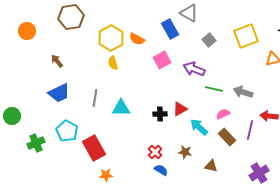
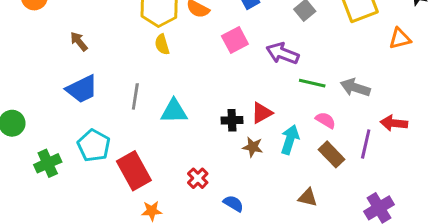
pink semicircle: (223, 114) -> (326, 120), turned 56
cyan arrow: (199, 127) -> (290, 140), turned 66
red cross: (155, 152) -> (198, 178), moved
brown star: (185, 152) -> (253, 147), moved

